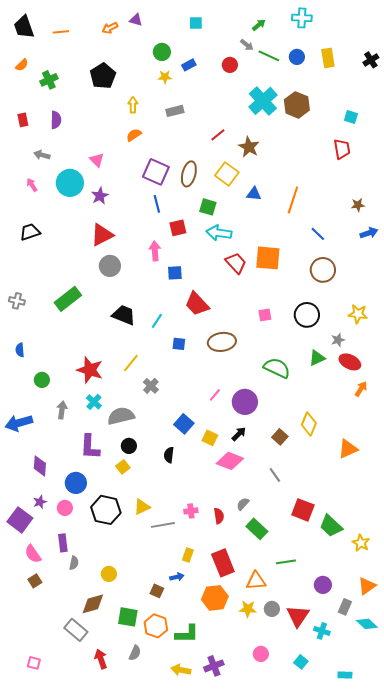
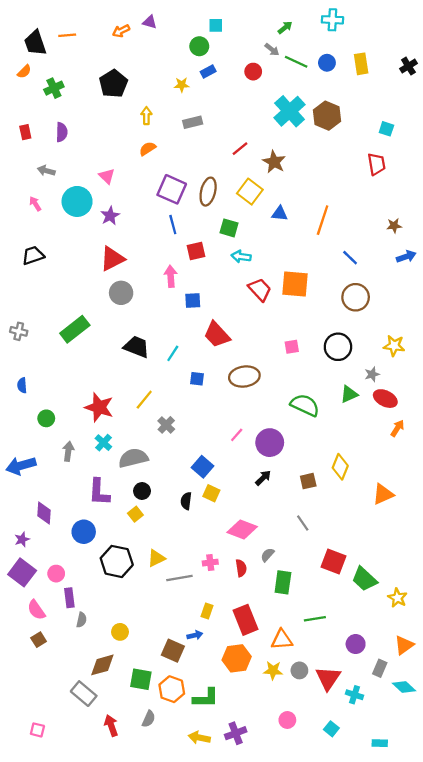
black trapezoid: (24, 27) -> (35, 43), moved
green circle: (162, 52) -> (199, 46), moved
cyan arrow: (219, 233) -> (241, 257), size x0.7
brown square: (280, 437) -> (308, 481), turned 35
yellow square: (210, 438) -> (211, 493), moved
pink diamond: (230, 461) -> (242, 530), moved
purple star: (40, 502) -> (22, 539), moved
pink circle: (65, 508) -> (56, 574), moved
green rectangle: (257, 529) -> (283, 582), turned 55
brown square: (157, 591) -> (173, 651), size x1.5

